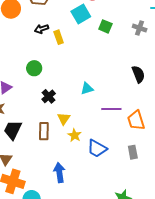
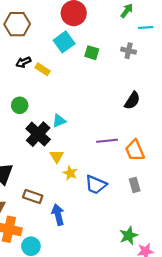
yellow rectangle: (59, 37) -> (43, 69), turned -32
black semicircle: (138, 74) -> (132, 101), turned 60
cyan triangle: (87, 88) -> (59, 121), moved
black cross: (49, 96) -> (38, 134), size x1.6
brown rectangle: (44, 131) -> (33, 197), moved, turned -66

